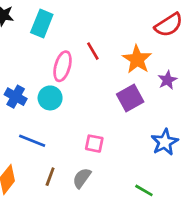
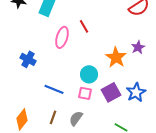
orange star: (137, 59) -> (116, 57), moved
cyan circle: (50, 98) -> (89, 74), moved
purple square: (130, 98) -> (111, 92), moved
blue line: (32, 141) -> (54, 89), moved

